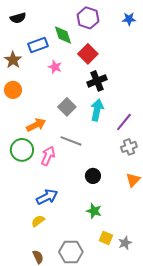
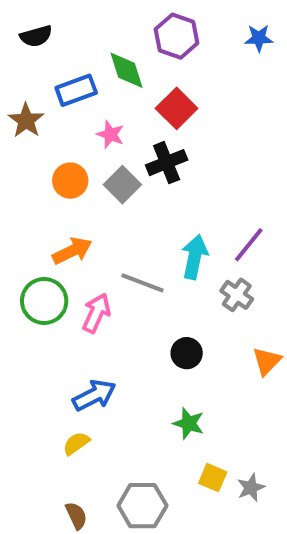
black cross: (97, 81) -> (167, 163), moved
orange circle: (13, 90) -> (70, 181), moved
gray square: (67, 107) -> (122, 185), moved
cyan arrow: (97, 110) -> (195, 257), moved
gray cross: (129, 147) -> (237, 295), moved, turned -35

